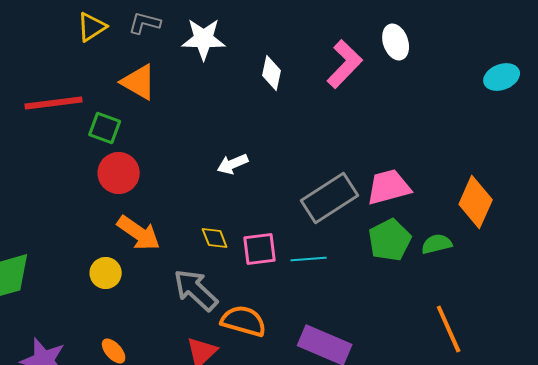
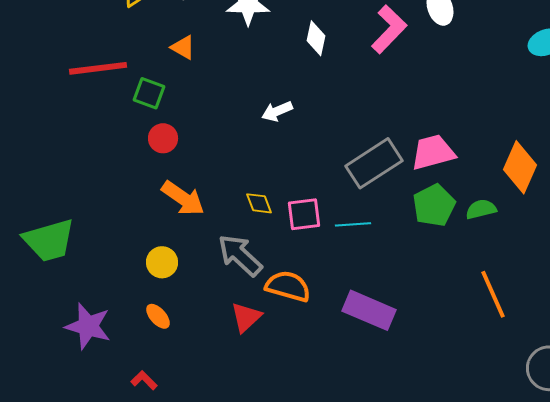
orange triangle: (139, 82) -> (183, 47), size x0.7
white arrow: (233, 164) -> (277, 111), moved
red circle: (119, 173) -> (163, 138), size x0.7
yellow circle: (106, 273) -> (162, 262), moved

